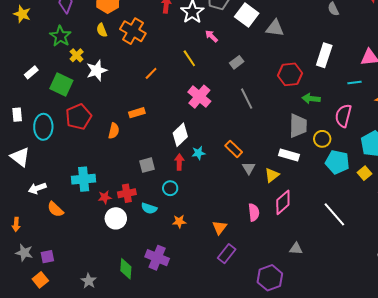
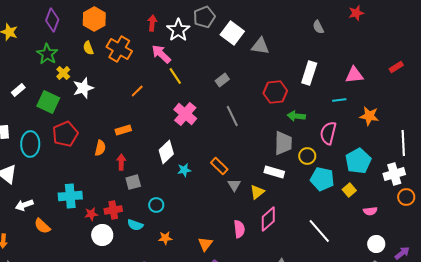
pink arrow: (211, 36) -> (161, 54), moved, size x1.5
red arrow: (179, 162) -> (121, 162), moved

